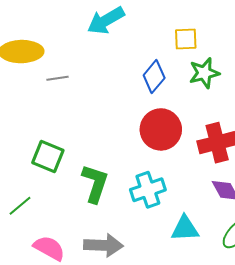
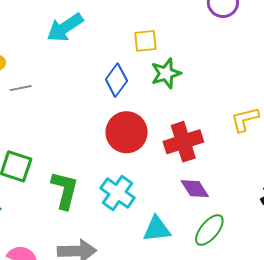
cyan cross: (148, 190) -> (118, 193), turned -32

